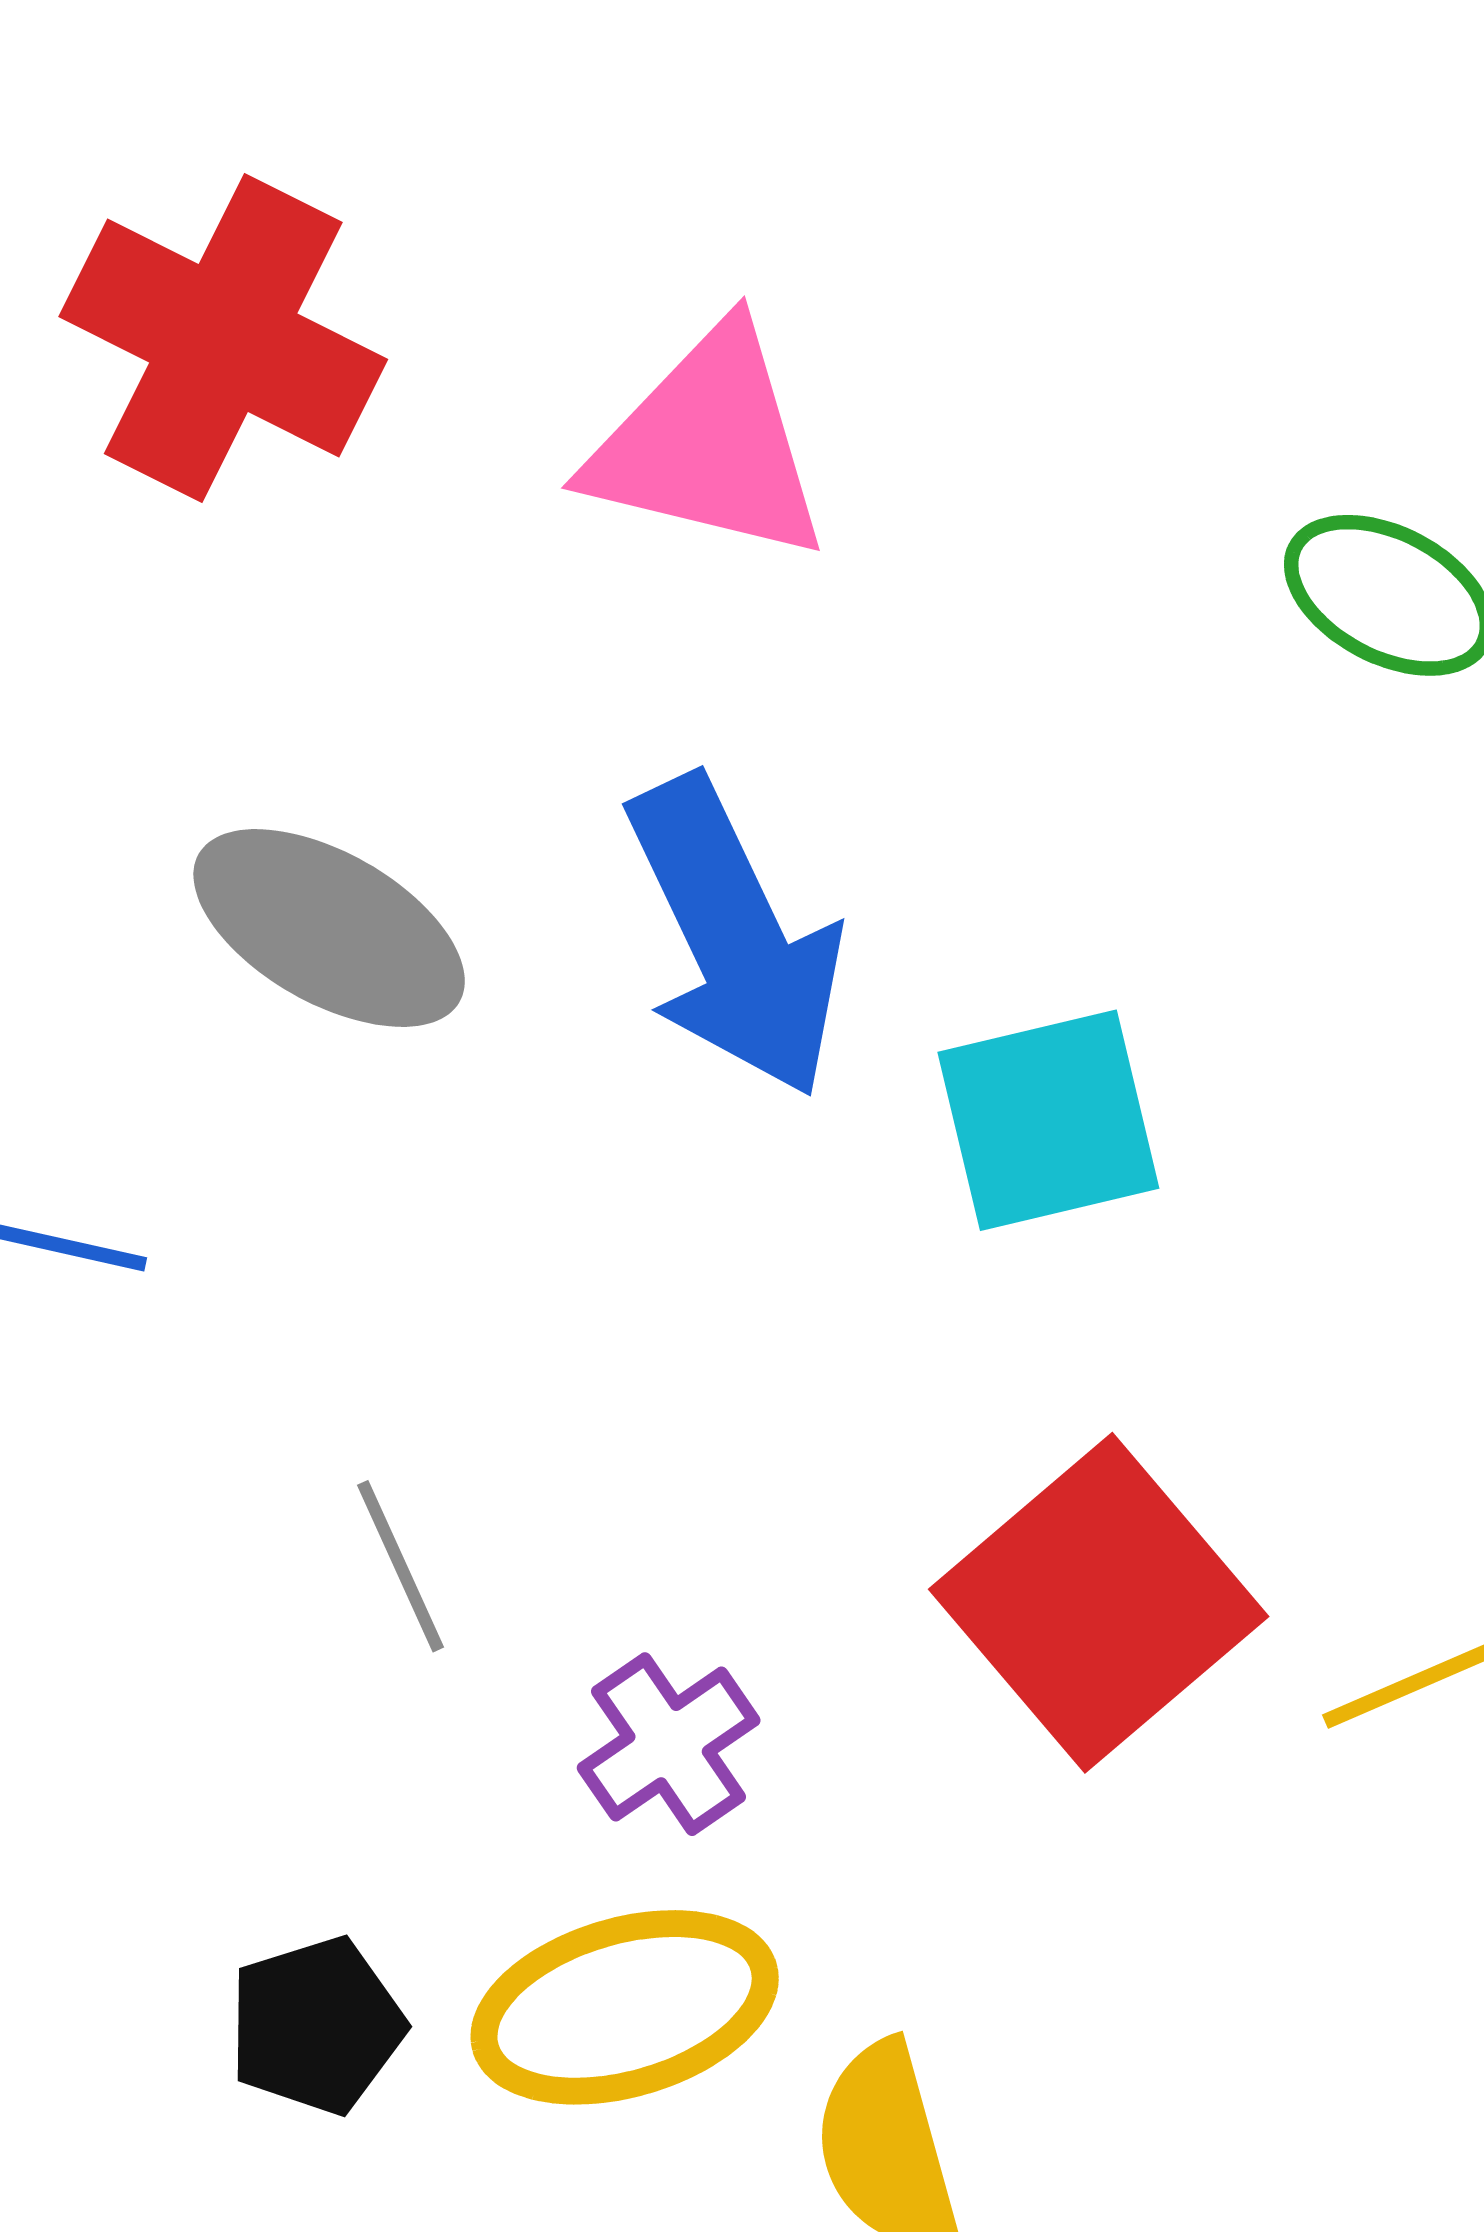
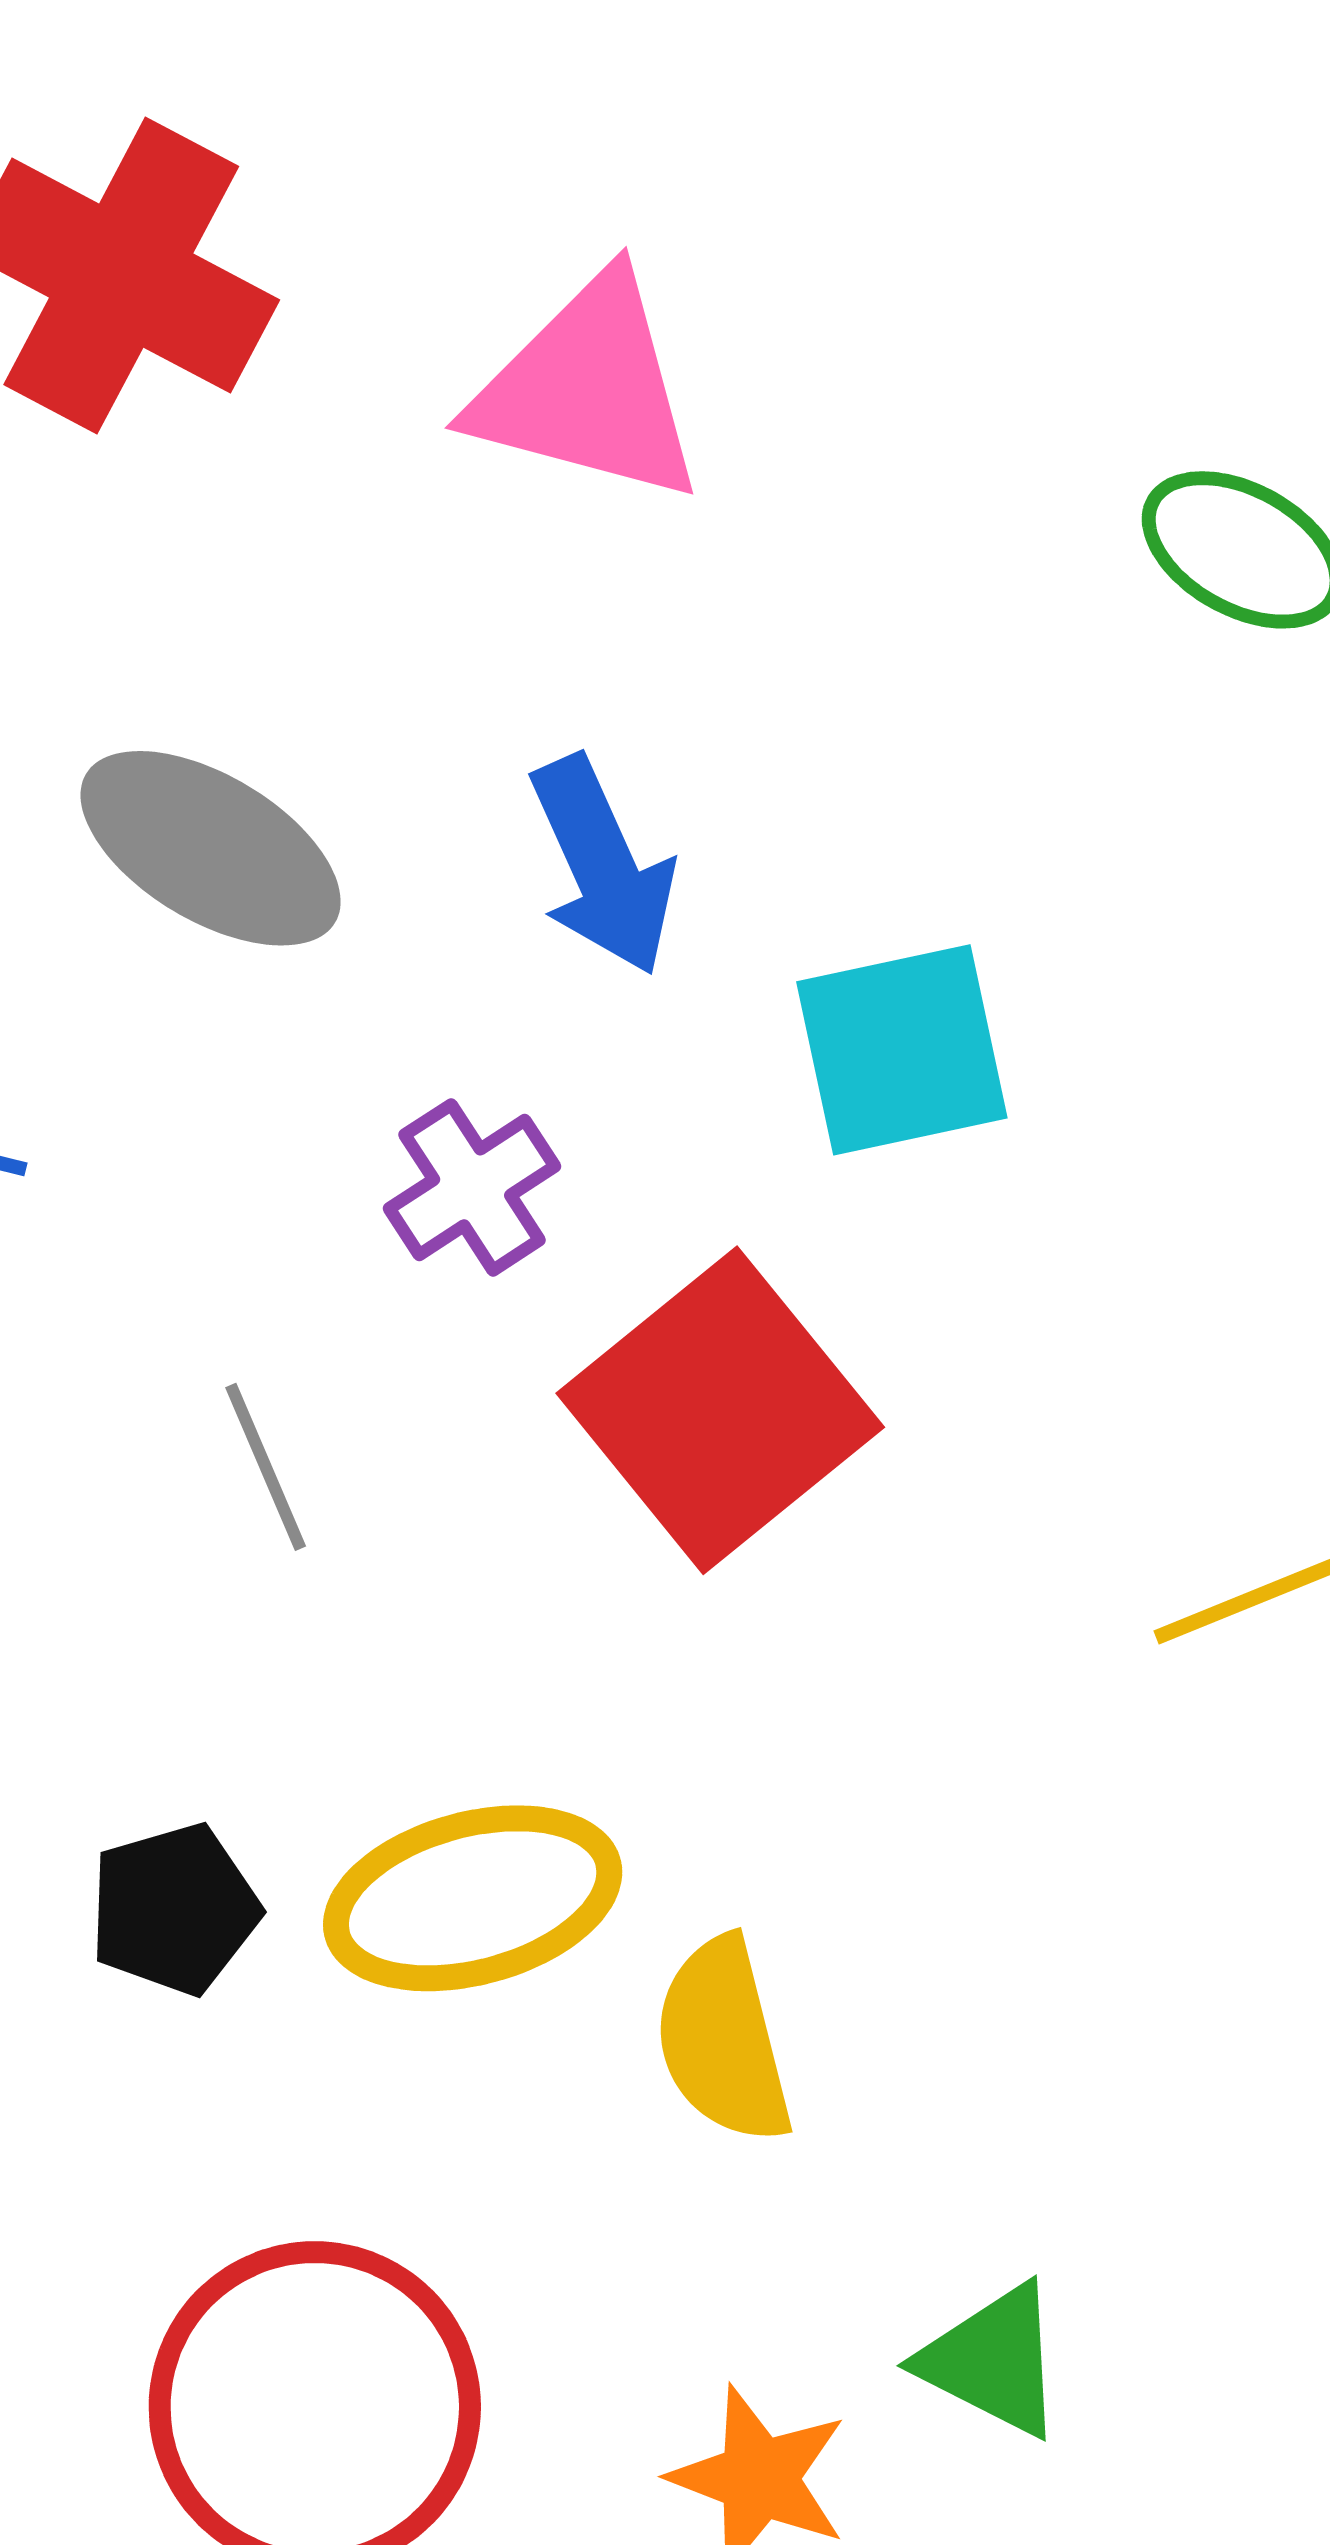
blue arrow: (735, 937) -> (603, 866), size x0.7
red square: (1099, 1603) -> (720, 1410), moved
purple cross: (669, 1744) -> (472, 1187), moved

